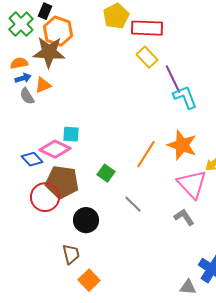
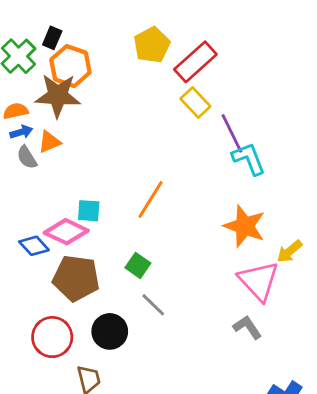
red rectangle: (147, 28) -> (195, 62), turned -44
orange line: (146, 154) -> (150, 199), moved
red circle: (45, 197) -> (52, 337), moved
gray line: (133, 204) -> (153, 305), moved

